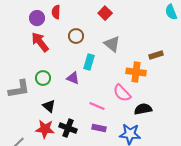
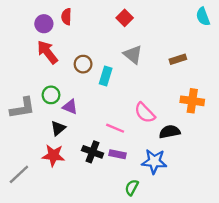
brown circle: (76, 36) -> (83, 64), moved
brown rectangle: (156, 55) -> (178, 59), moved
orange cross: (136, 72) -> (192, 101), moved
purple triangle: (73, 78) -> (70, 107), moved
black triangle: (49, 106) -> (58, 128), turned 40
black cross: (68, 128) -> (93, 152), moved

